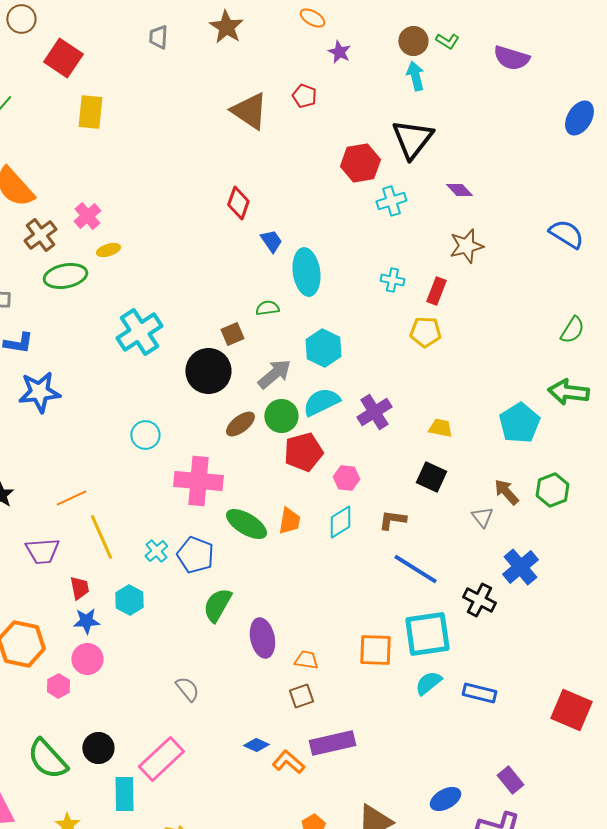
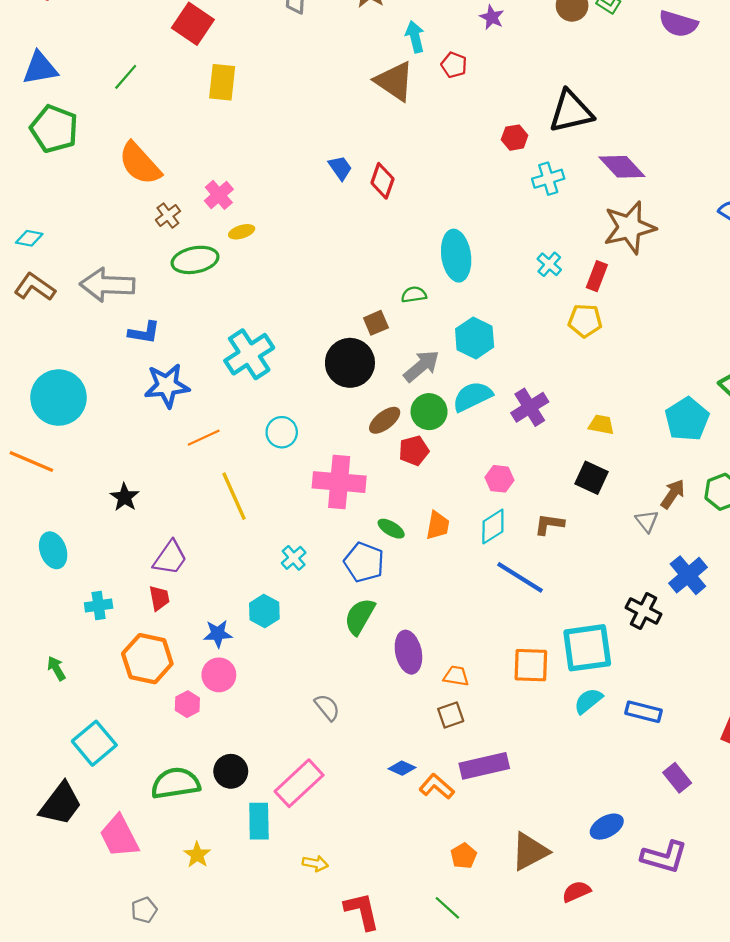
cyan arrow: (415, 76) -> (415, 37), moved
black triangle: (412, 139) -> (571, 112), turned 39
red hexagon: (360, 163) -> (515, 138), size x0.6
purple diamond: (459, 190) -> (622, 167), size x1.6
brown cross: (40, 235) -> (168, 216), size x0.7
blue trapezoid: (271, 241) -> (340, 168), moved
brown star: (466, 246) -> (629, 227), size x1.4
cyan cross: (392, 280) -> (549, 264), turned 30
cyan cross: (139, 332) -> (249, 354), moved
red pentagon: (303, 452) -> (414, 451), moved, size x0.7
brown arrow: (506, 492) -> (673, 494), turned 76
orange line: (71, 498) -> (204, 438), moved
green ellipse: (246, 524) -> (391, 529), size x0.6
yellow line: (101, 537) -> (234, 496), moved
purple trapezoid: (42, 551) -> (170, 558), turned -51
blue pentagon: (195, 555) -> (364, 562), moved
blue line: (415, 569) -> (520, 577), moved
red trapezoid: (79, 588) -> (159, 598), moved
green semicircle: (47, 759) -> (176, 783), turned 123
purple rectangle: (510, 780) -> (677, 778), moved

